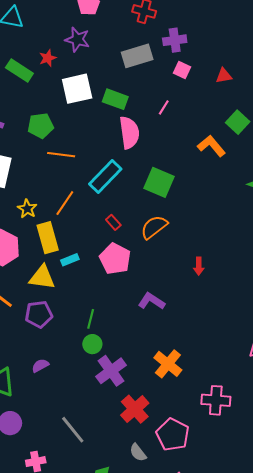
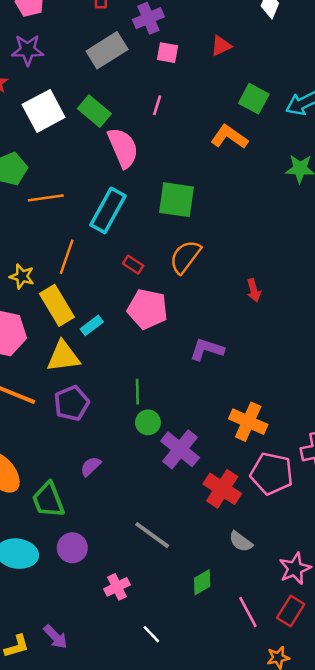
green rectangle: (115, 99) -> (94, 111), turned 35
pink pentagon: (173, 435) -> (272, 474), moved

